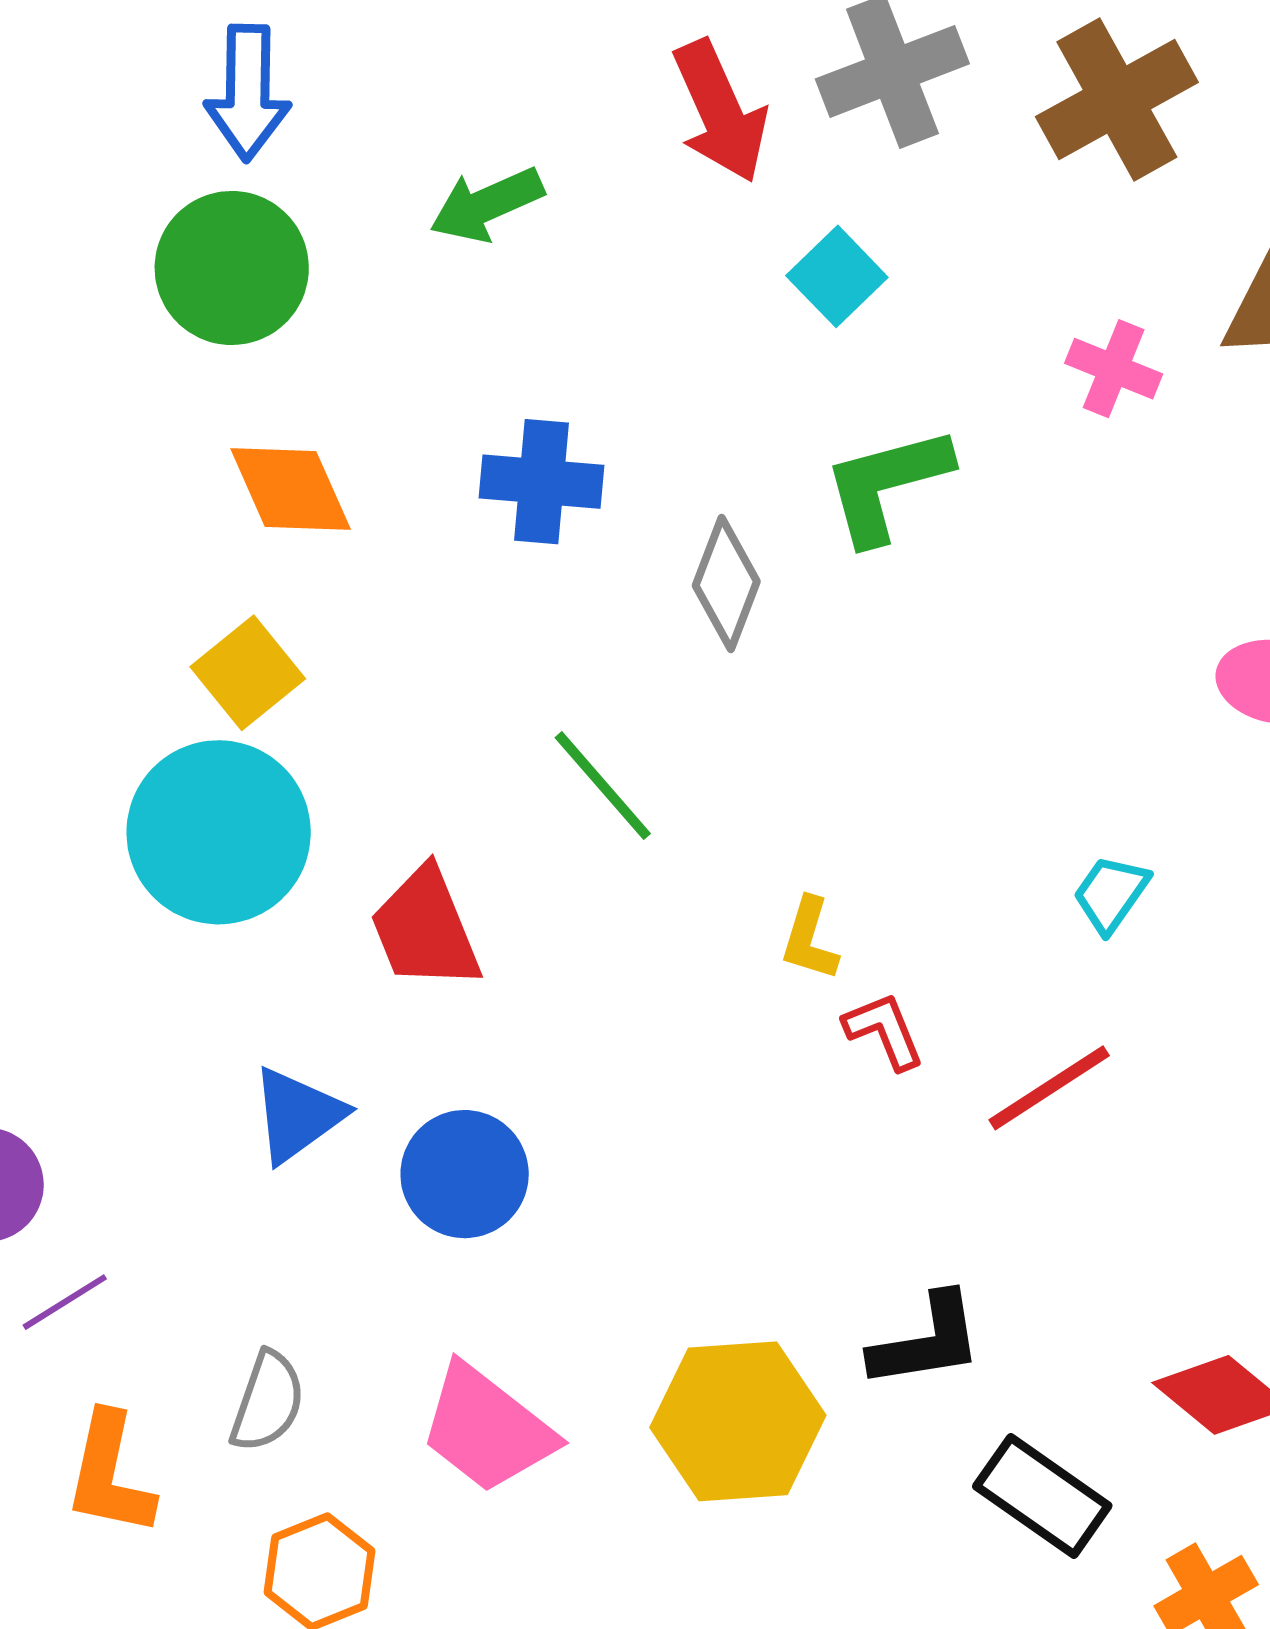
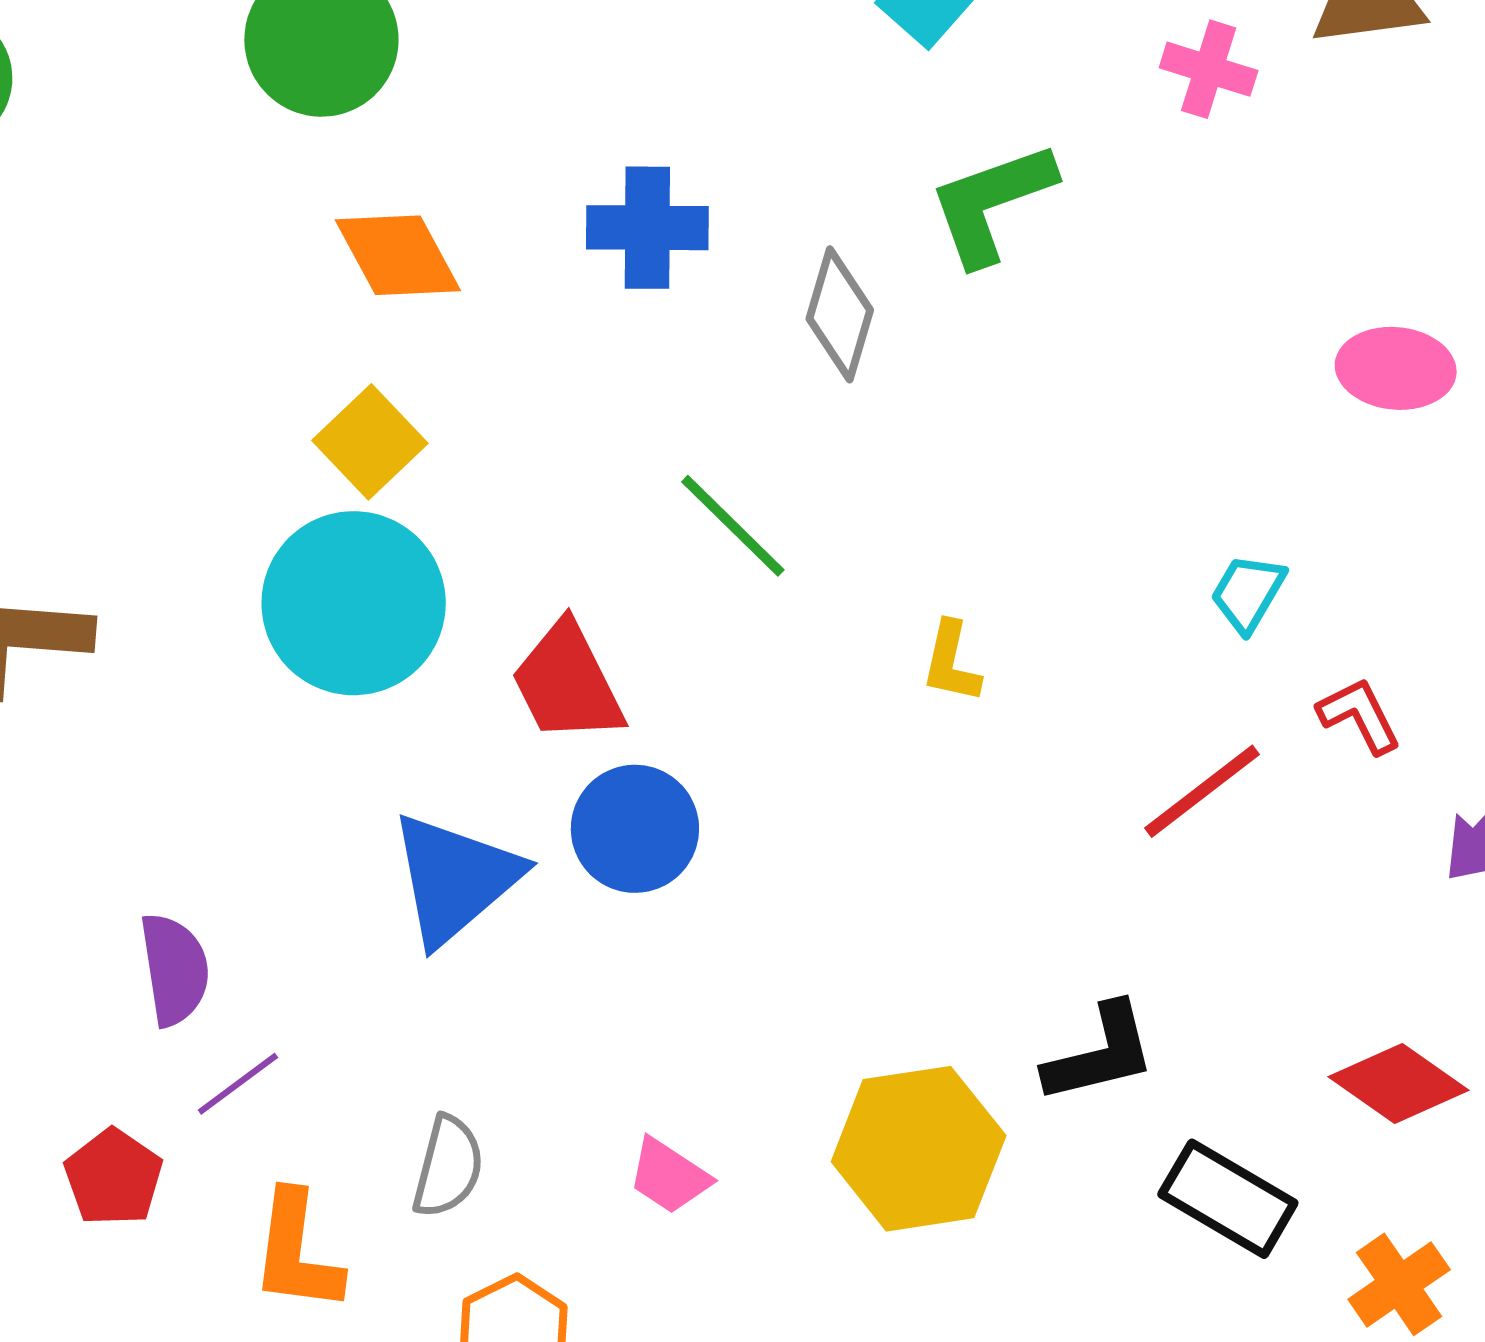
red L-shape: (884, 1031) -> (1359, 716), moved
blue triangle: (298, 1115) -> (455, 879), size x1.4
blue circle: (465, 1174) -> (635, 829), moved
pink trapezoid: (487, 1429) -> (669, 1176), size x0.6

